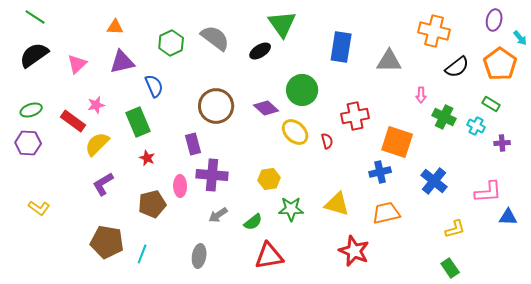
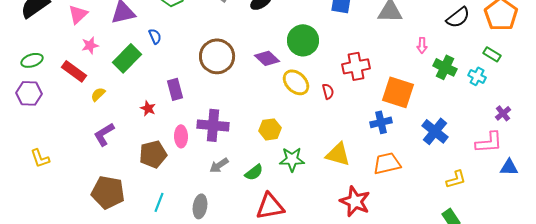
blue semicircle: (154, 86) -> (155, 36), size x0.7
pink star: (96, 105) -> (90, 45), moved
green rectangle: (138, 122) -> (127, 58), moved, turned 68
purple cross: (502, 143) -> (503, 113), moved, turned -35
yellow semicircle: (97, 144) -> (98, 94), size x0.6
purple rectangle: (193, 144) -> (175, 89), moved
yellow L-shape: (39, 208) -> (40, 158), turned 35
cyan line: (142, 254) -> (159, 202), moved

